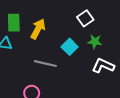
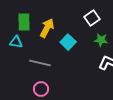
cyan square: (70, 47) -> (68, 42), moved
gray line: (45, 64) -> (40, 63), moved

